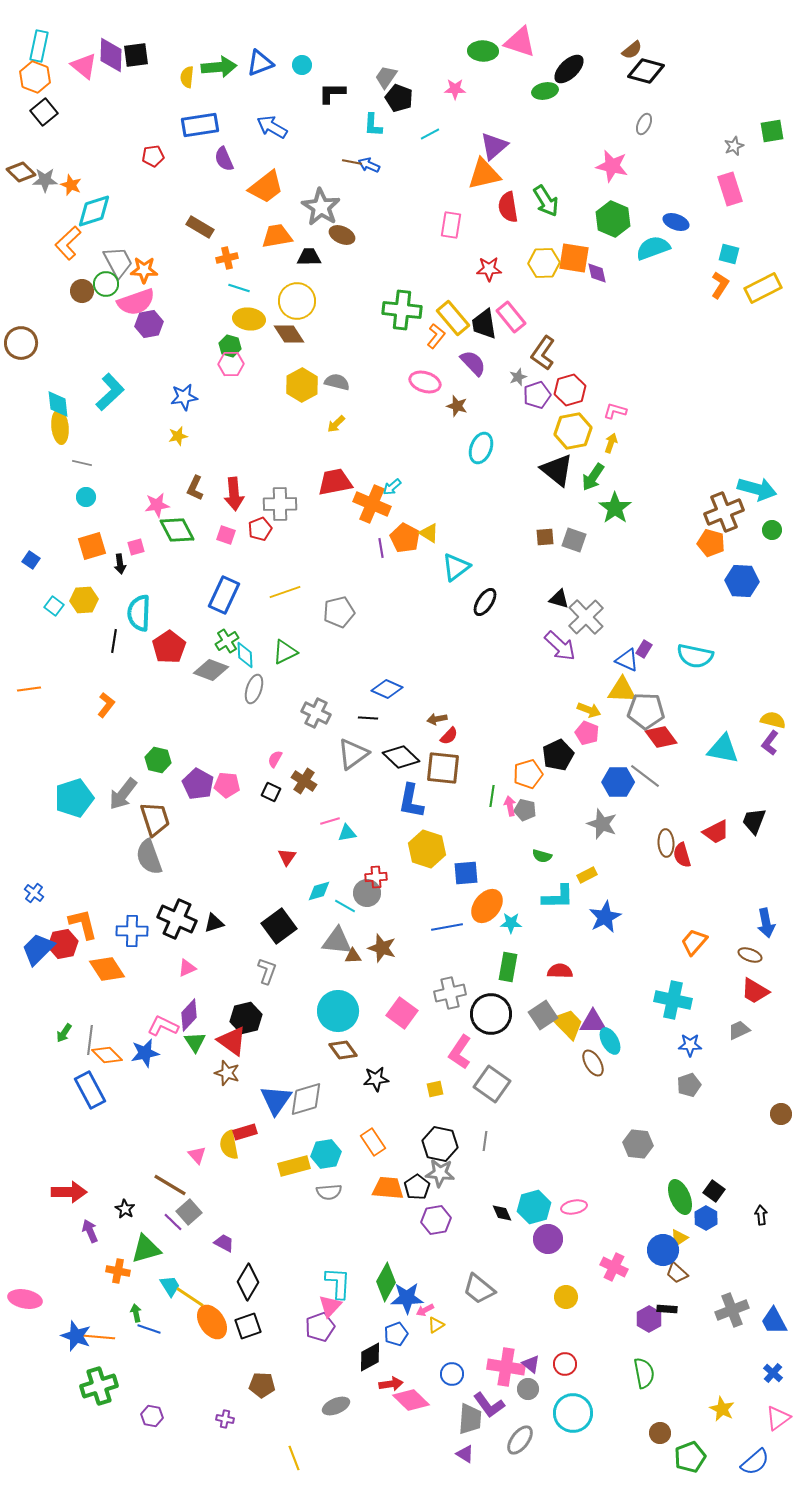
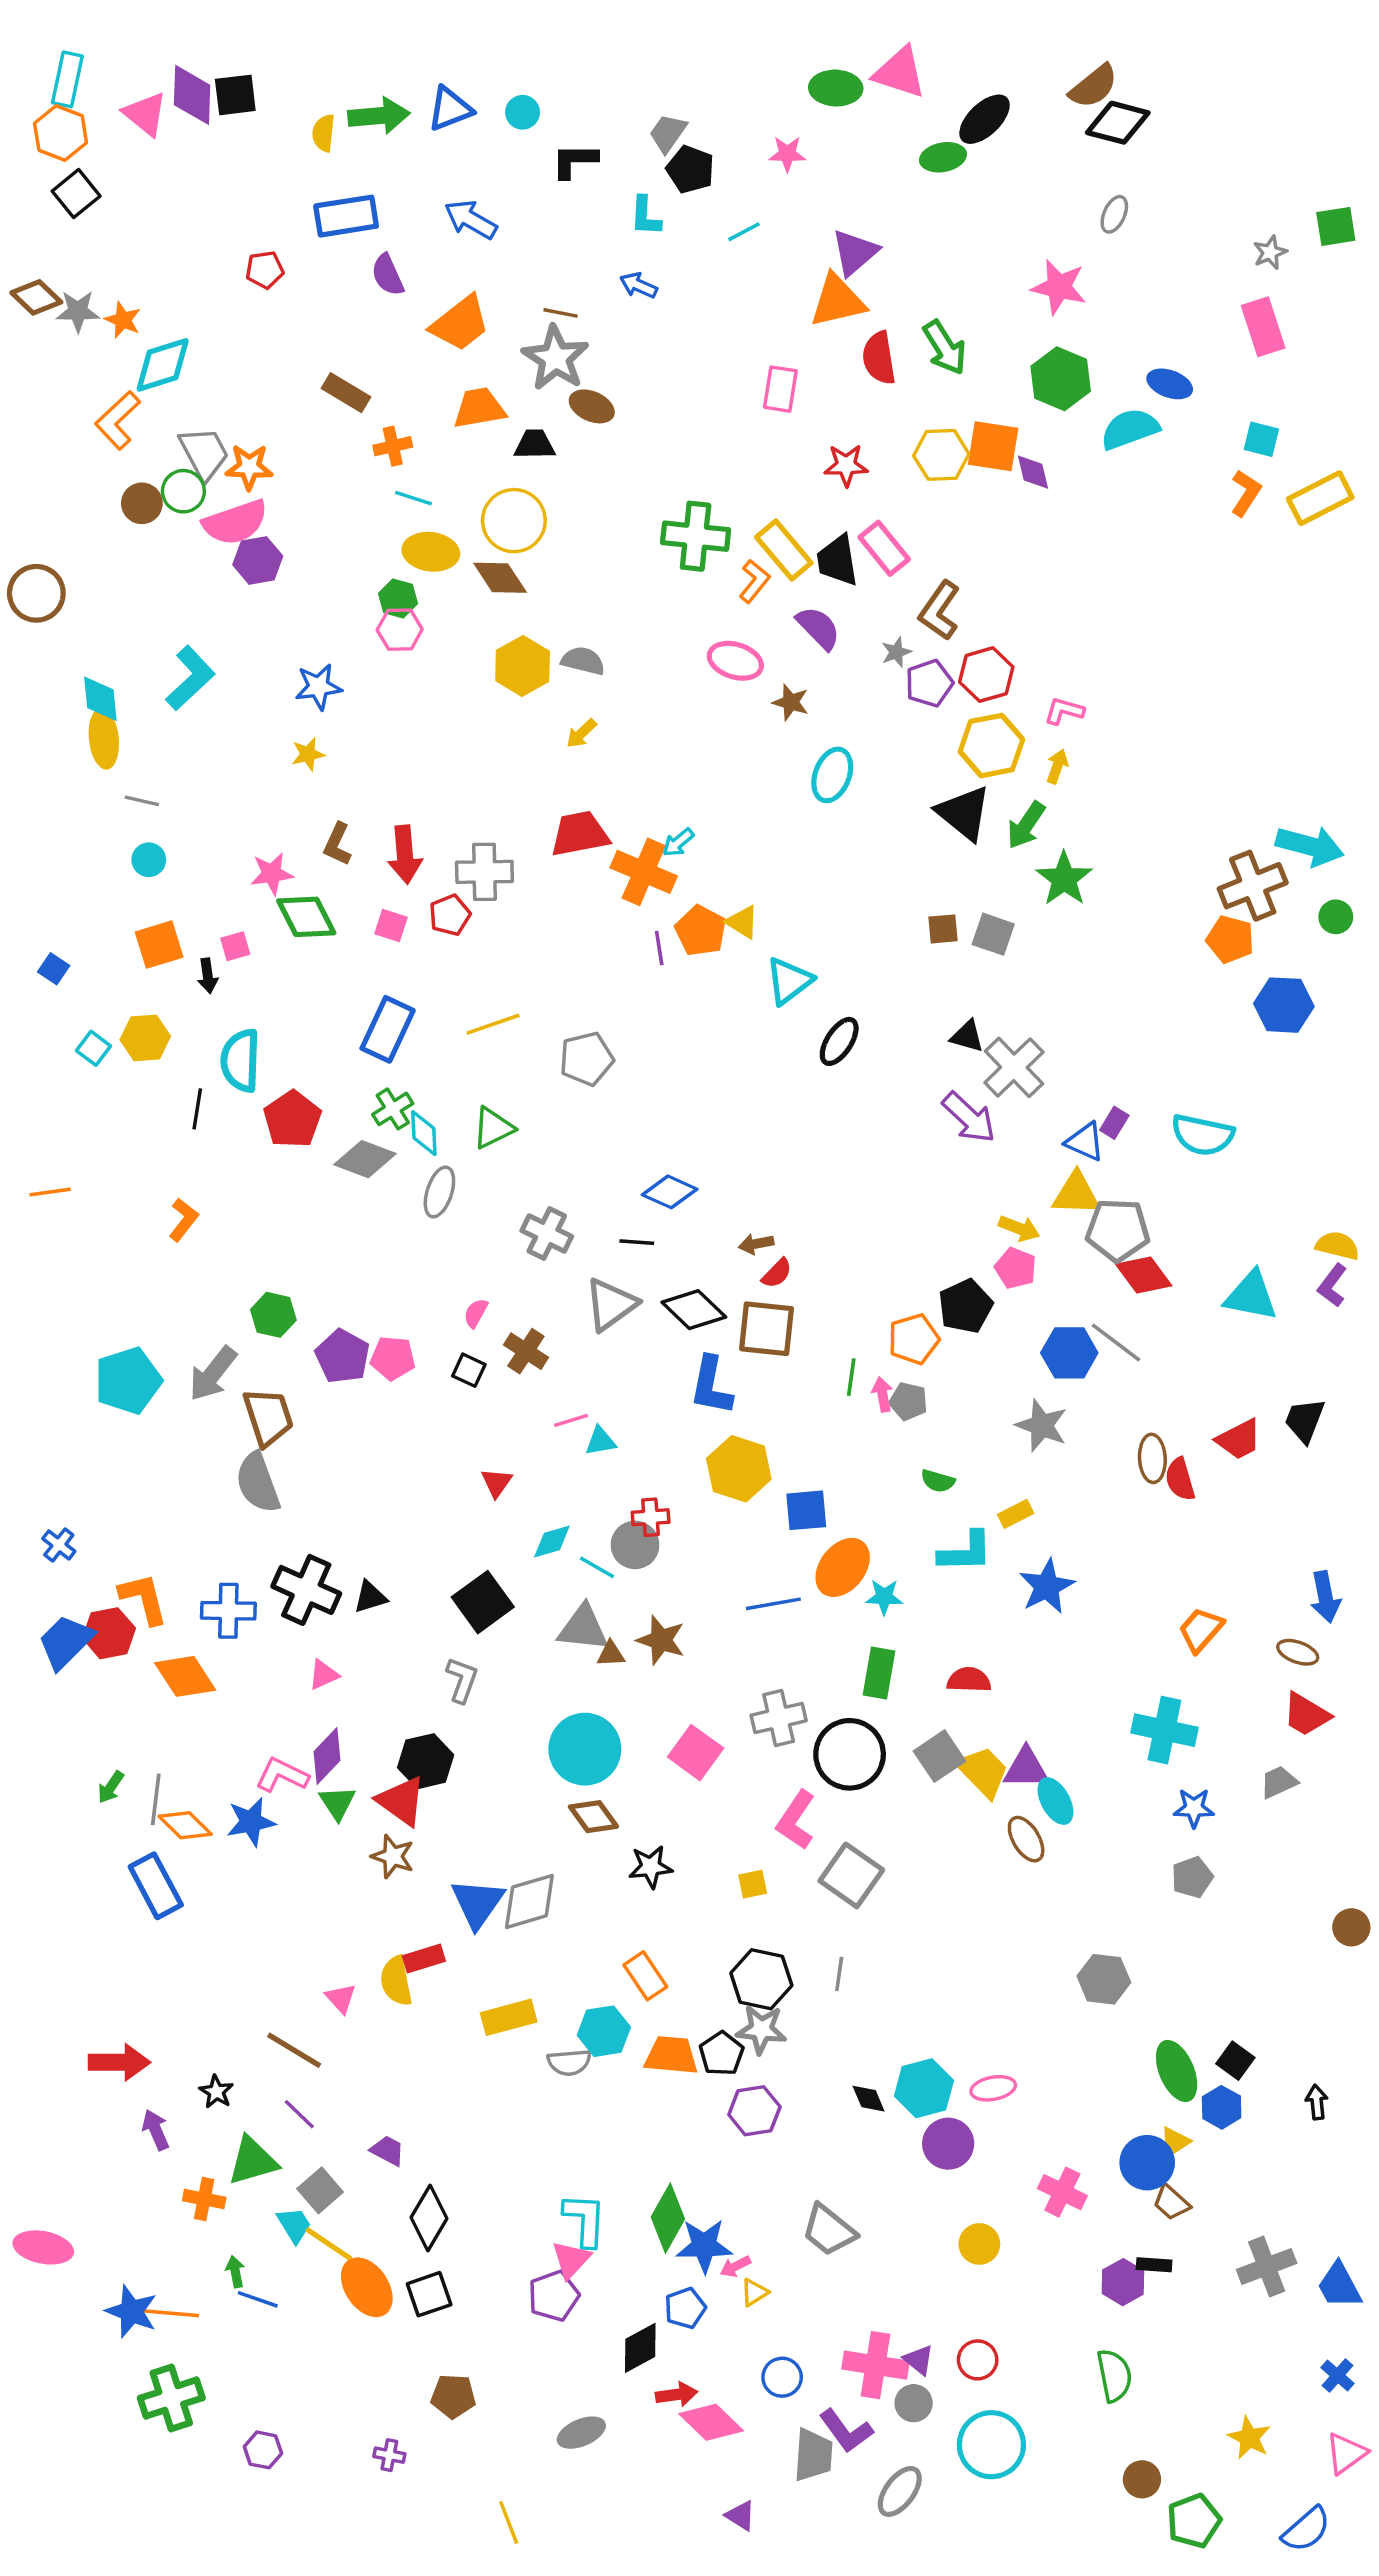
brown semicircle: (632, 50) -> (1094, 86), size x1.4
brown line: (352, 162) -> (561, 313), moved
cyan hexagon: (326, 1154) -> (604, 2031), moved
gray square: (189, 1212) -> (320, 2190), moved
purple triangle: (465, 1454) -> (741, 2516), moved

